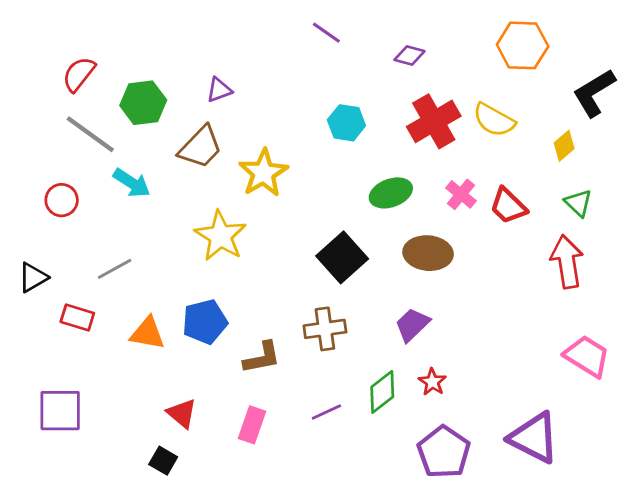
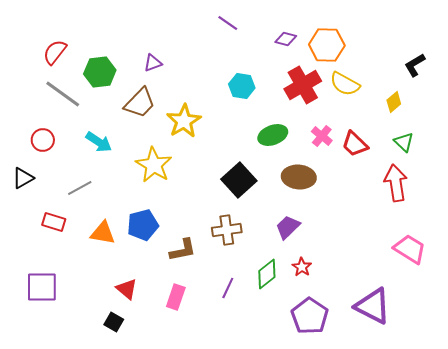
orange hexagon: (523, 45) -> (327, 45), moved
black L-shape: (594, 93) -> (415, 65), size x0.7
cyan arrow: (132, 183) -> (99, 142), moved
black triangle: (33, 277) -> (23, 178), moved
purple line: (326, 412) -> (228, 288), turned -40

